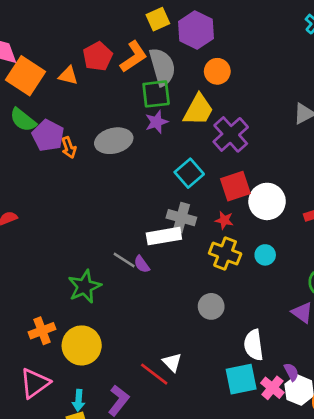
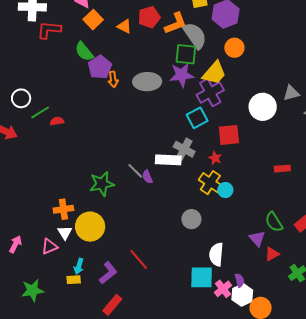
gray semicircle: (162, 67) -> (195, 35), turned -32
orange square: (26, 76) -> (93, 20), size x0.7
purple star: (157, 122) -> (182, 75), size x1.4
purple cross: (231, 134) -> (210, 93), moved
white circle: (267, 201) -> (263, 107), moved
cyan circle: (265, 255) -> (225, 190), moved
white triangle: (172, 362) -> (65, 233), moved
pink triangle: (35, 383) -> (49, 246), size x0.7

